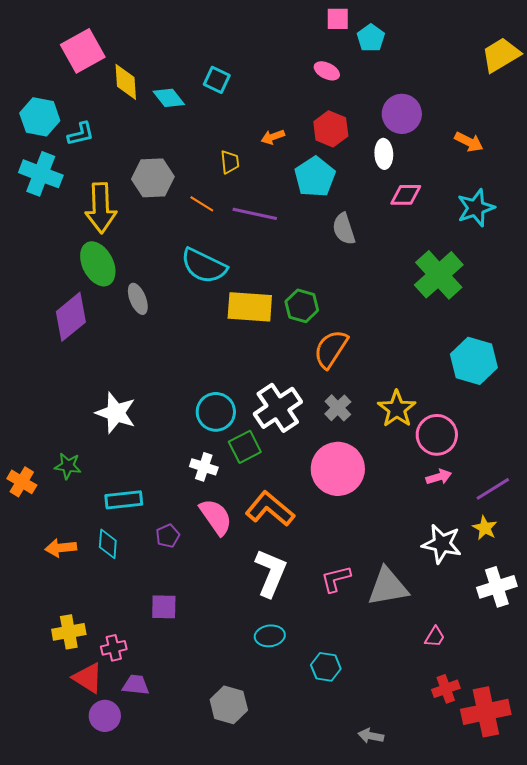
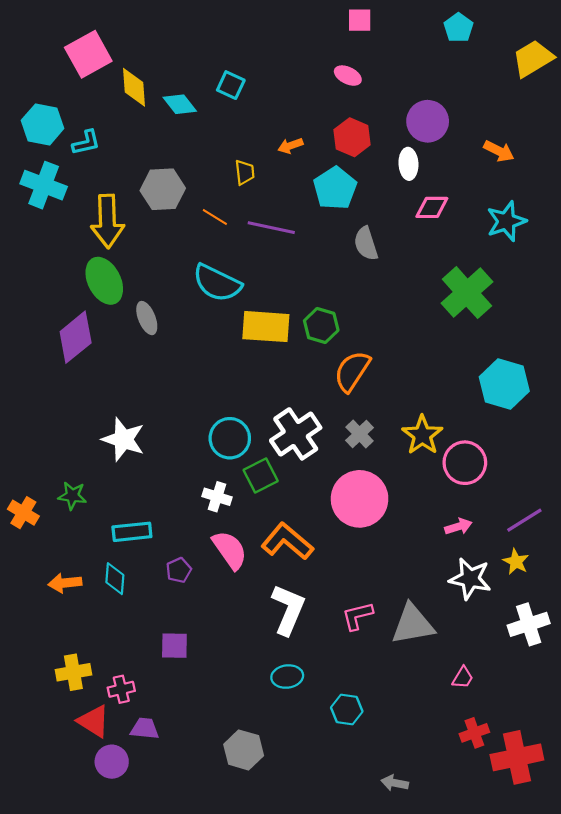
cyan pentagon: (371, 38) -> (458, 28), moved
pink arrow: (439, 477) -> (458, 527), moved

